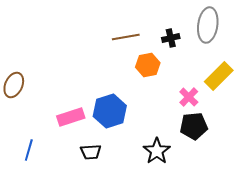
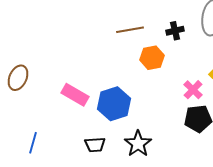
pink rectangle: (71, 117) -> (75, 95), moved, turned 48
black star: (157, 151) -> (138, 144), moved

